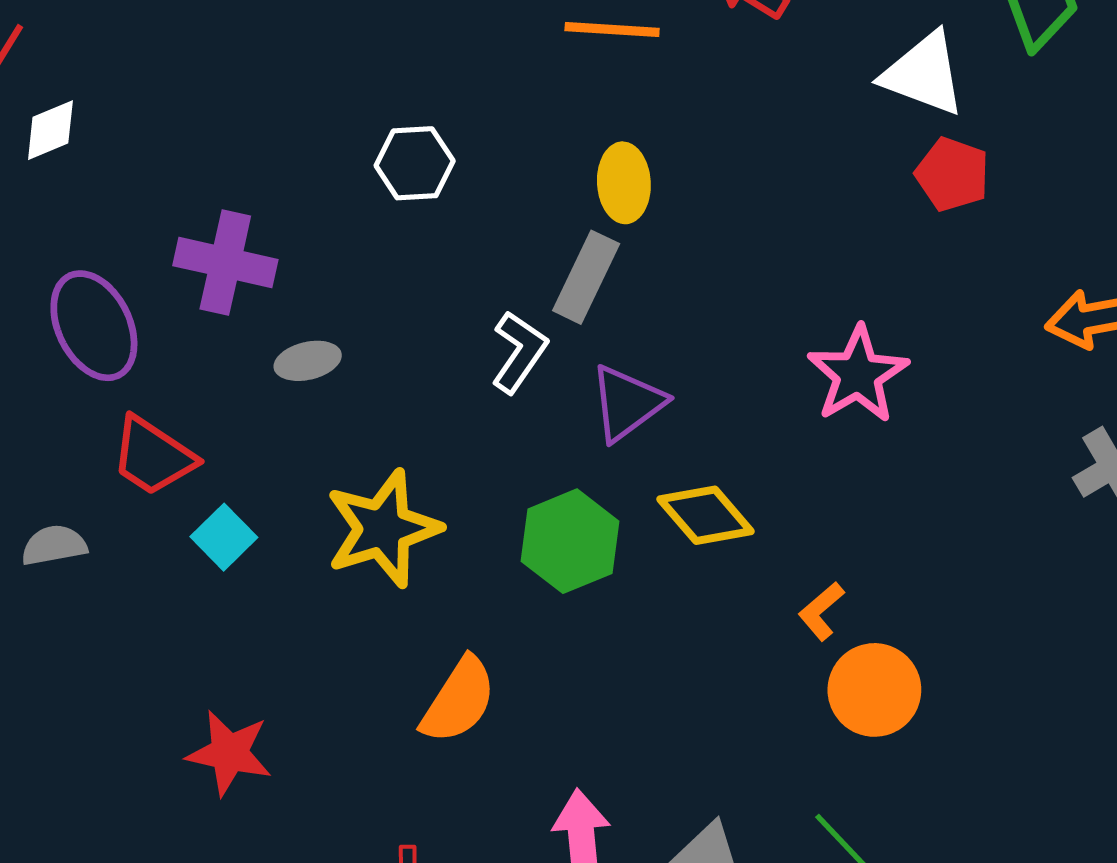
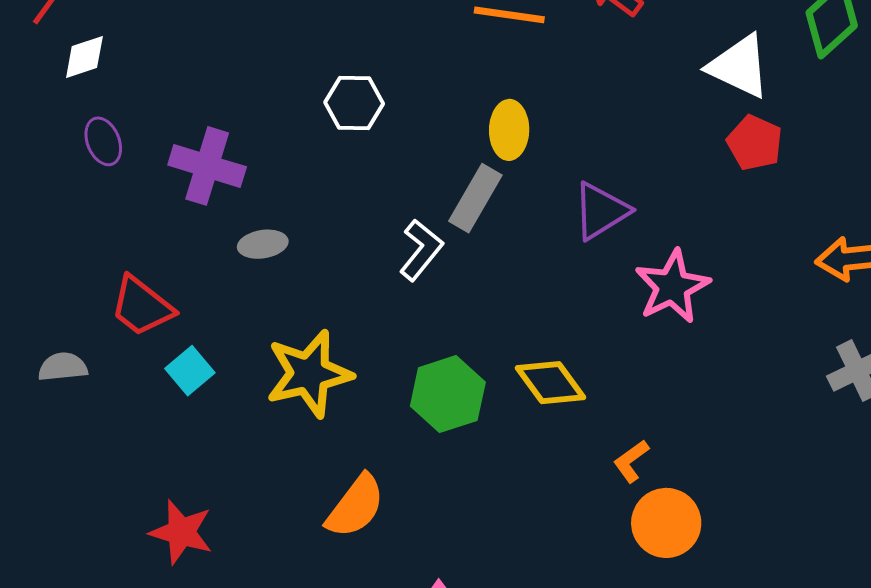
purple ellipse: (94, 326) -> (103, 141), moved, size x0.6
purple triangle: (627, 403) -> (601, 211), moved

